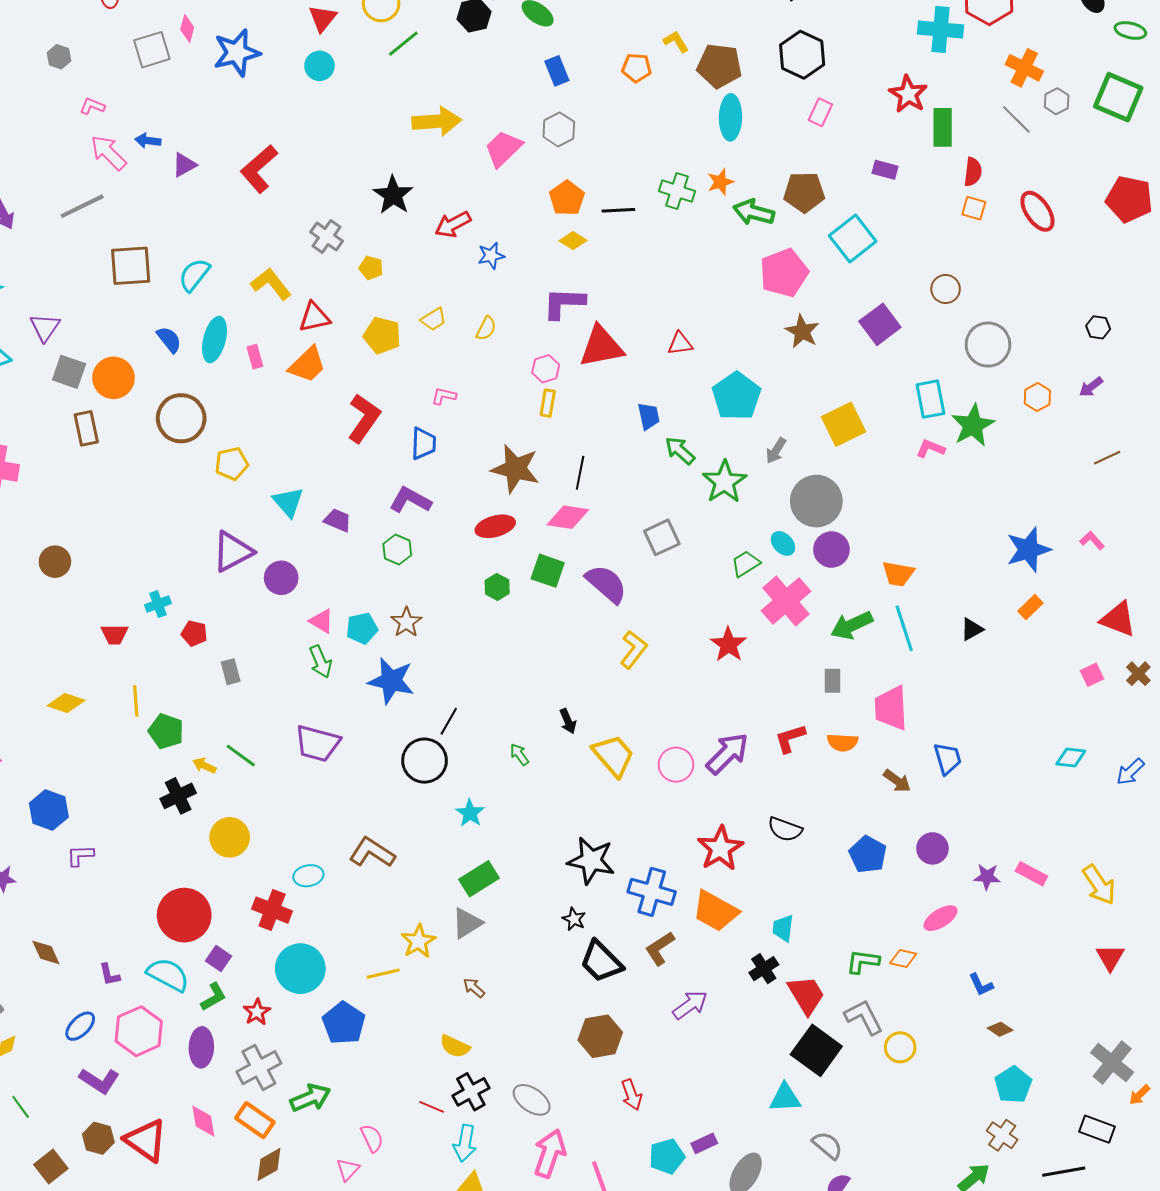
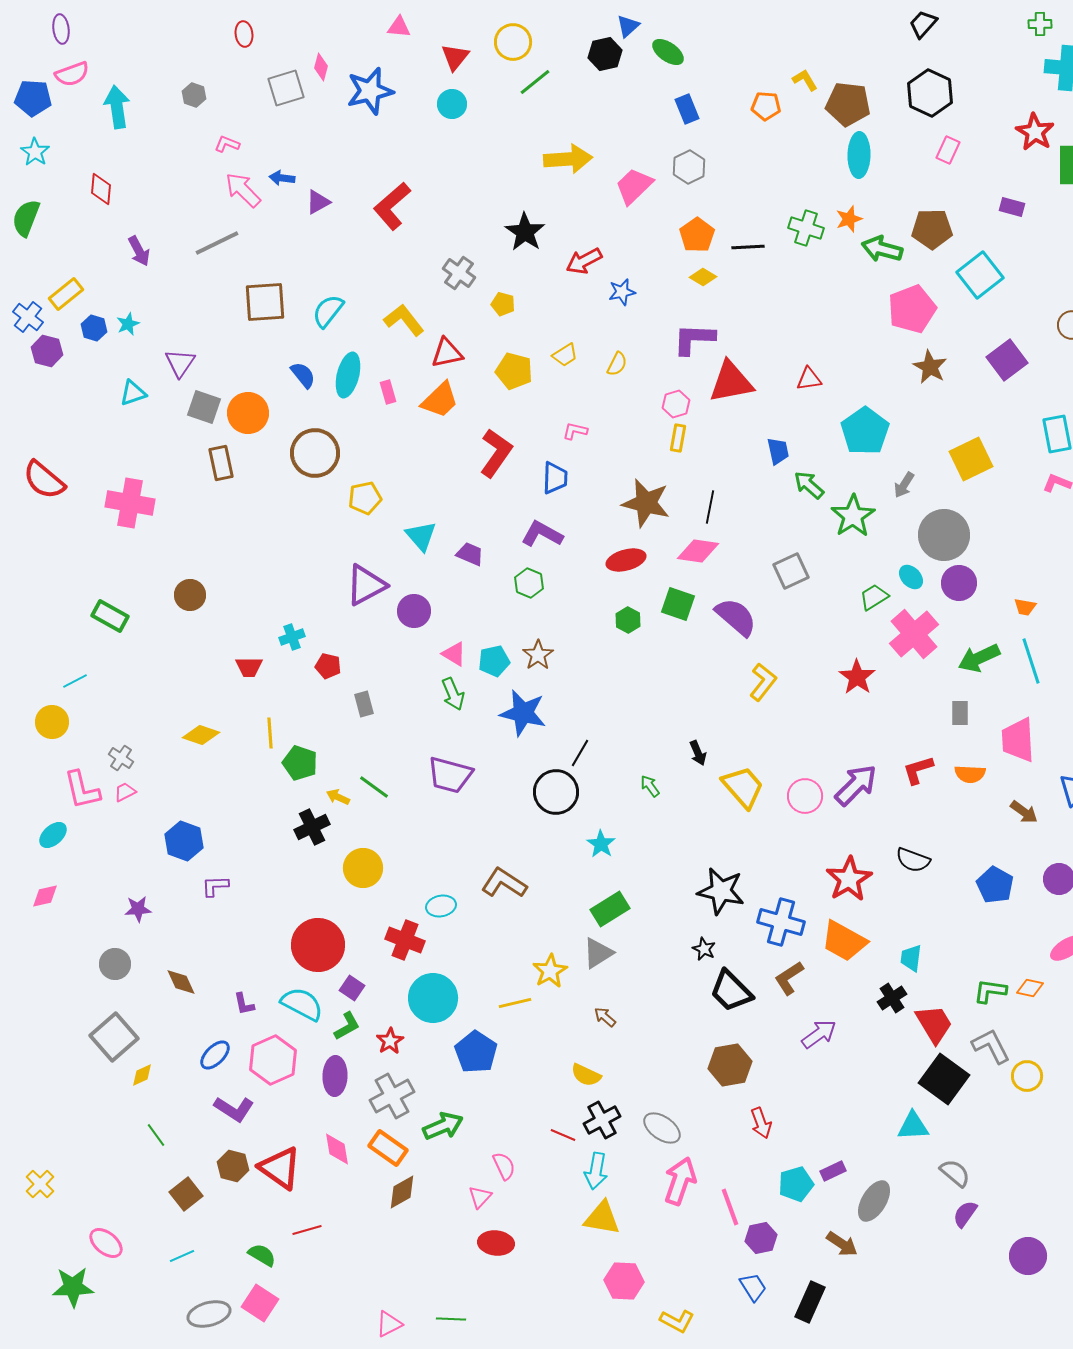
orange trapezoid: (898, 574) -> (1025, 607), size x0.7

